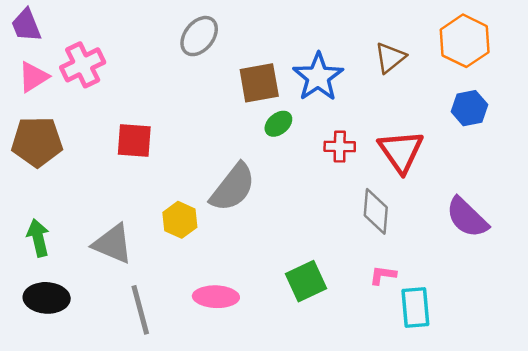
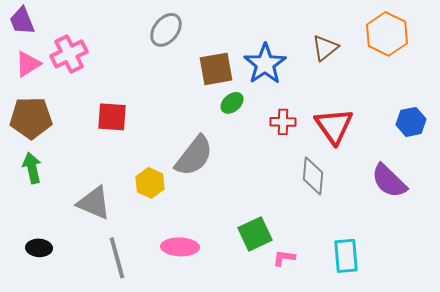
blue hexagon: (469, 108) -> (411, 122), moved
green arrow: (38, 238) -> (32, 168), moved
pink L-shape: (383, 275) -> (284, 258), moved
black ellipse: (47, 298) -> (39, 248), size x0.7

